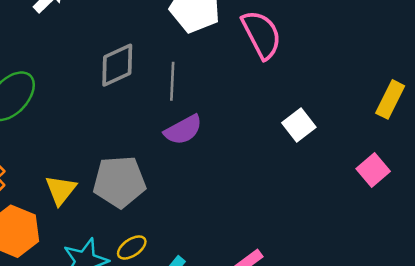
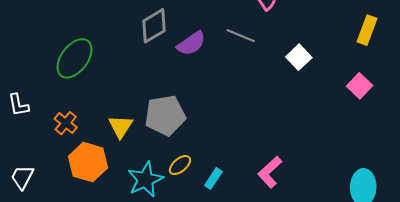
gray line: (172, 81) -> (241, 36), moved, turned -64
purple semicircle: (183, 130) -> (191, 43), moved

